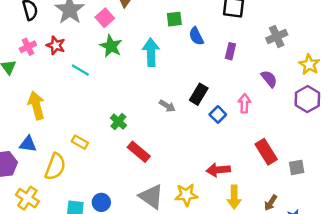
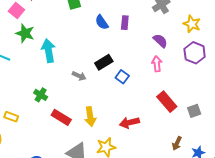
blue semicircle: (196, 36) -> (102, 22), moved
cyan arrow: (151, 52) -> (48, 51), moved
black rectangle: (199, 94) -> (104, 62), turned 36
pink arrow: (244, 103) -> (157, 64), moved
yellow arrow: (234, 197) -> (90, 117), moved

